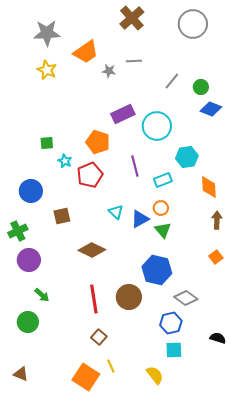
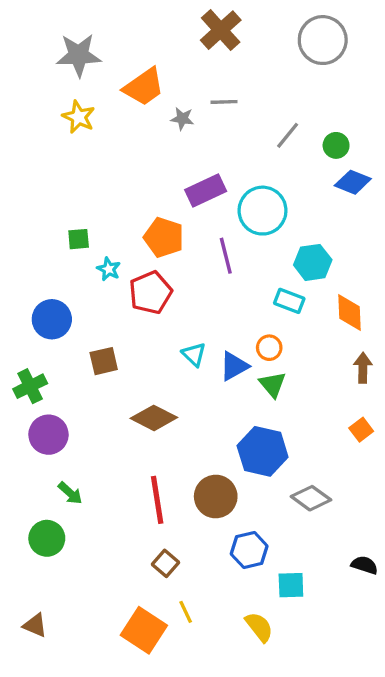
purple line: (135, 166) -> (226, 256), moved
cyan rectangle: (163, 180) -> (289, 301), moved, turned 42
blue hexagon: (171, 323) -> (249, 550), moved

